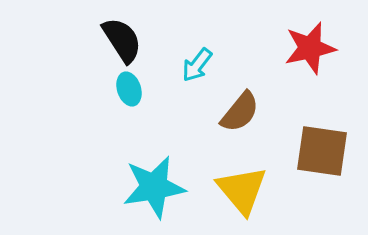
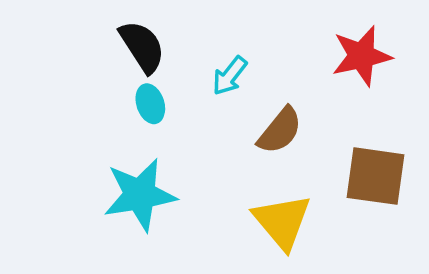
cyan star: (154, 187) -> (140, 195), moved

